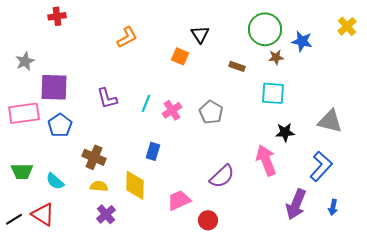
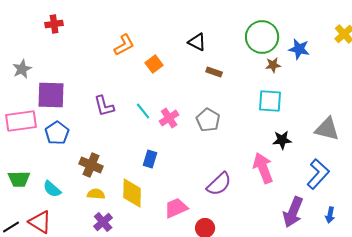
black triangle: (200, 34) -> (197, 42), turned -30
orange square: (180, 56) -> (154, 64), moved, turned 30
brown rectangle: (237, 66) -> (214, 72), moved
cyan line: (146, 103) -> (143, 111), turned -60

